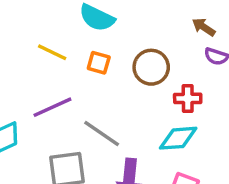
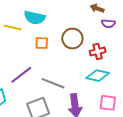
yellow line: (52, 52) -> (12, 27), moved
cyan diamond: (178, 138) -> (98, 76), turned 30

